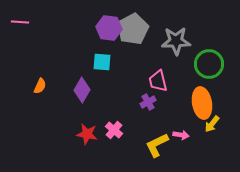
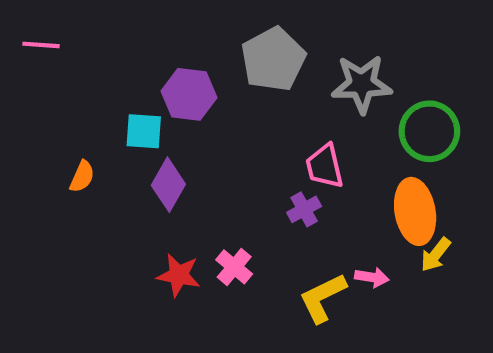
purple hexagon: (109, 28) -> (189, 94), moved
cyan square: (102, 62) -> (144, 131), moved

